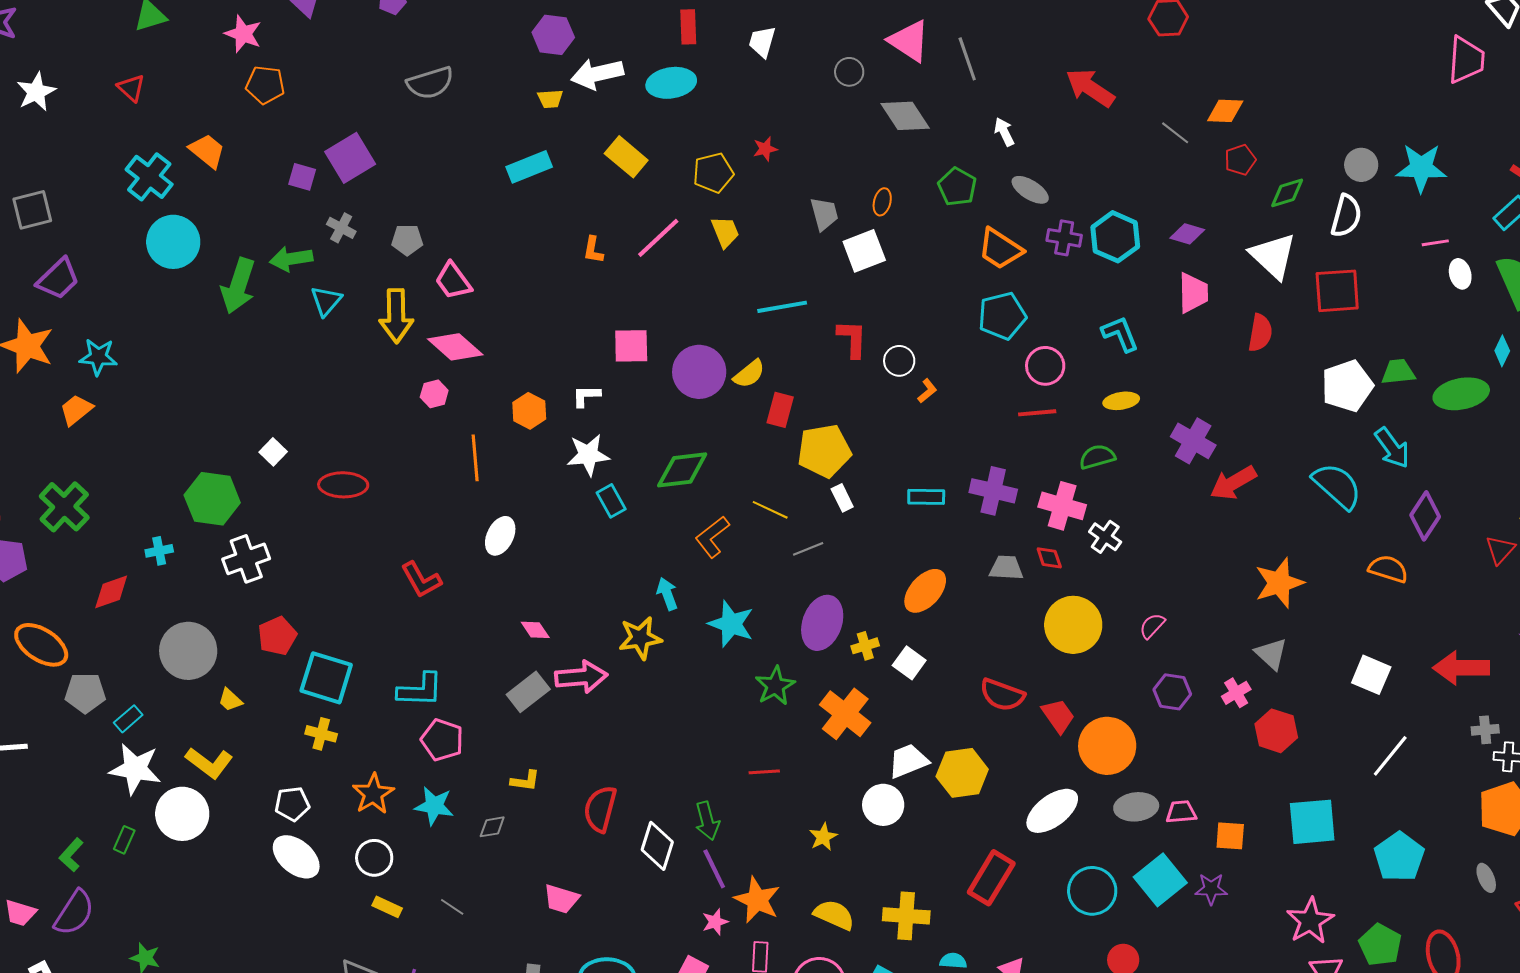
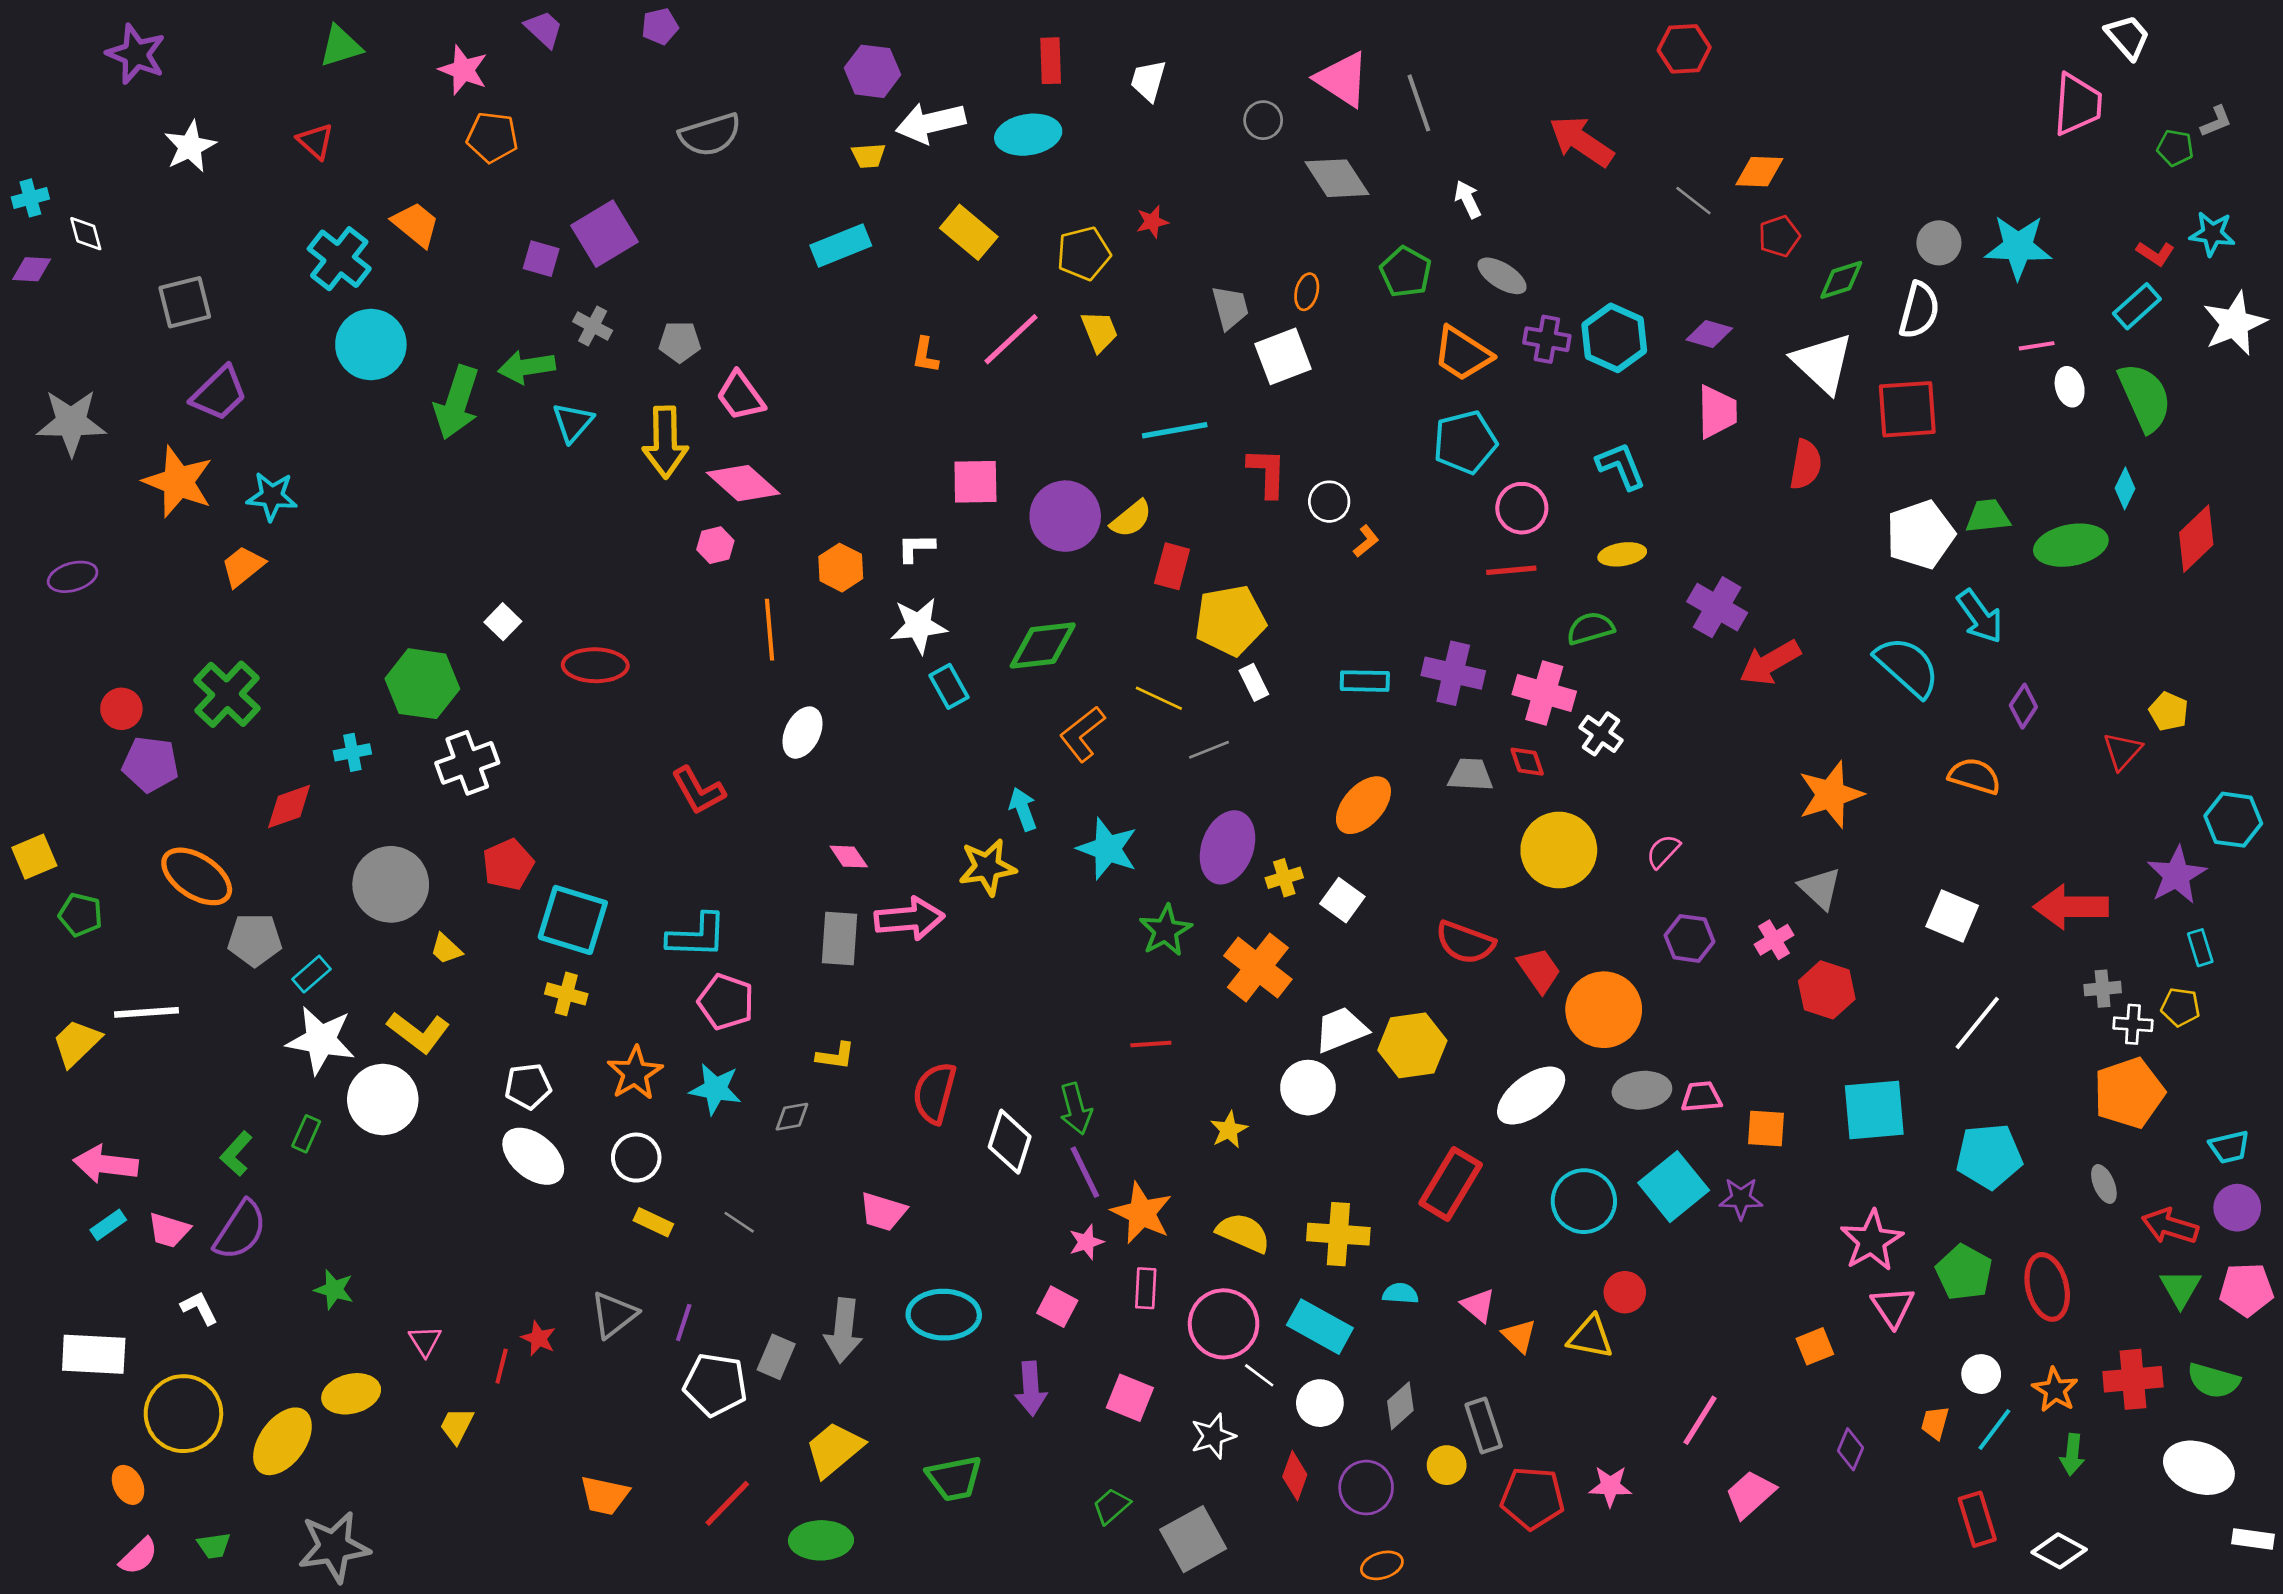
purple diamond: (1425, 516) -> (2023, 706), size x0.7
gray rectangle: (528, 692) -> (839, 938), turned -48
cyan pentagon: (1399, 857) -> (1989, 1156), turned 30

